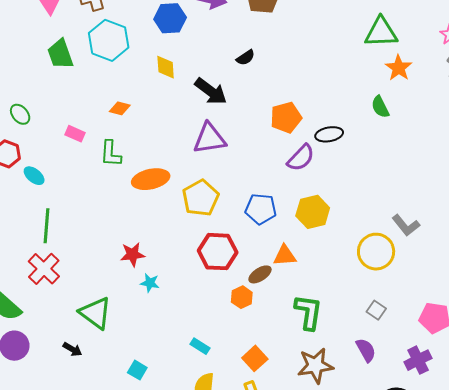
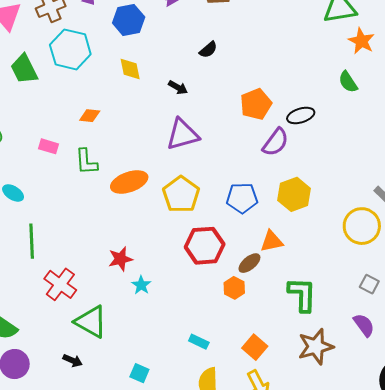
black arrow: (211, 91) -> (178, 87), size x0.6
red cross: (44, 269) -> (60, 284), moved
cyan star: (150, 283) -> (141, 285), turned 30

